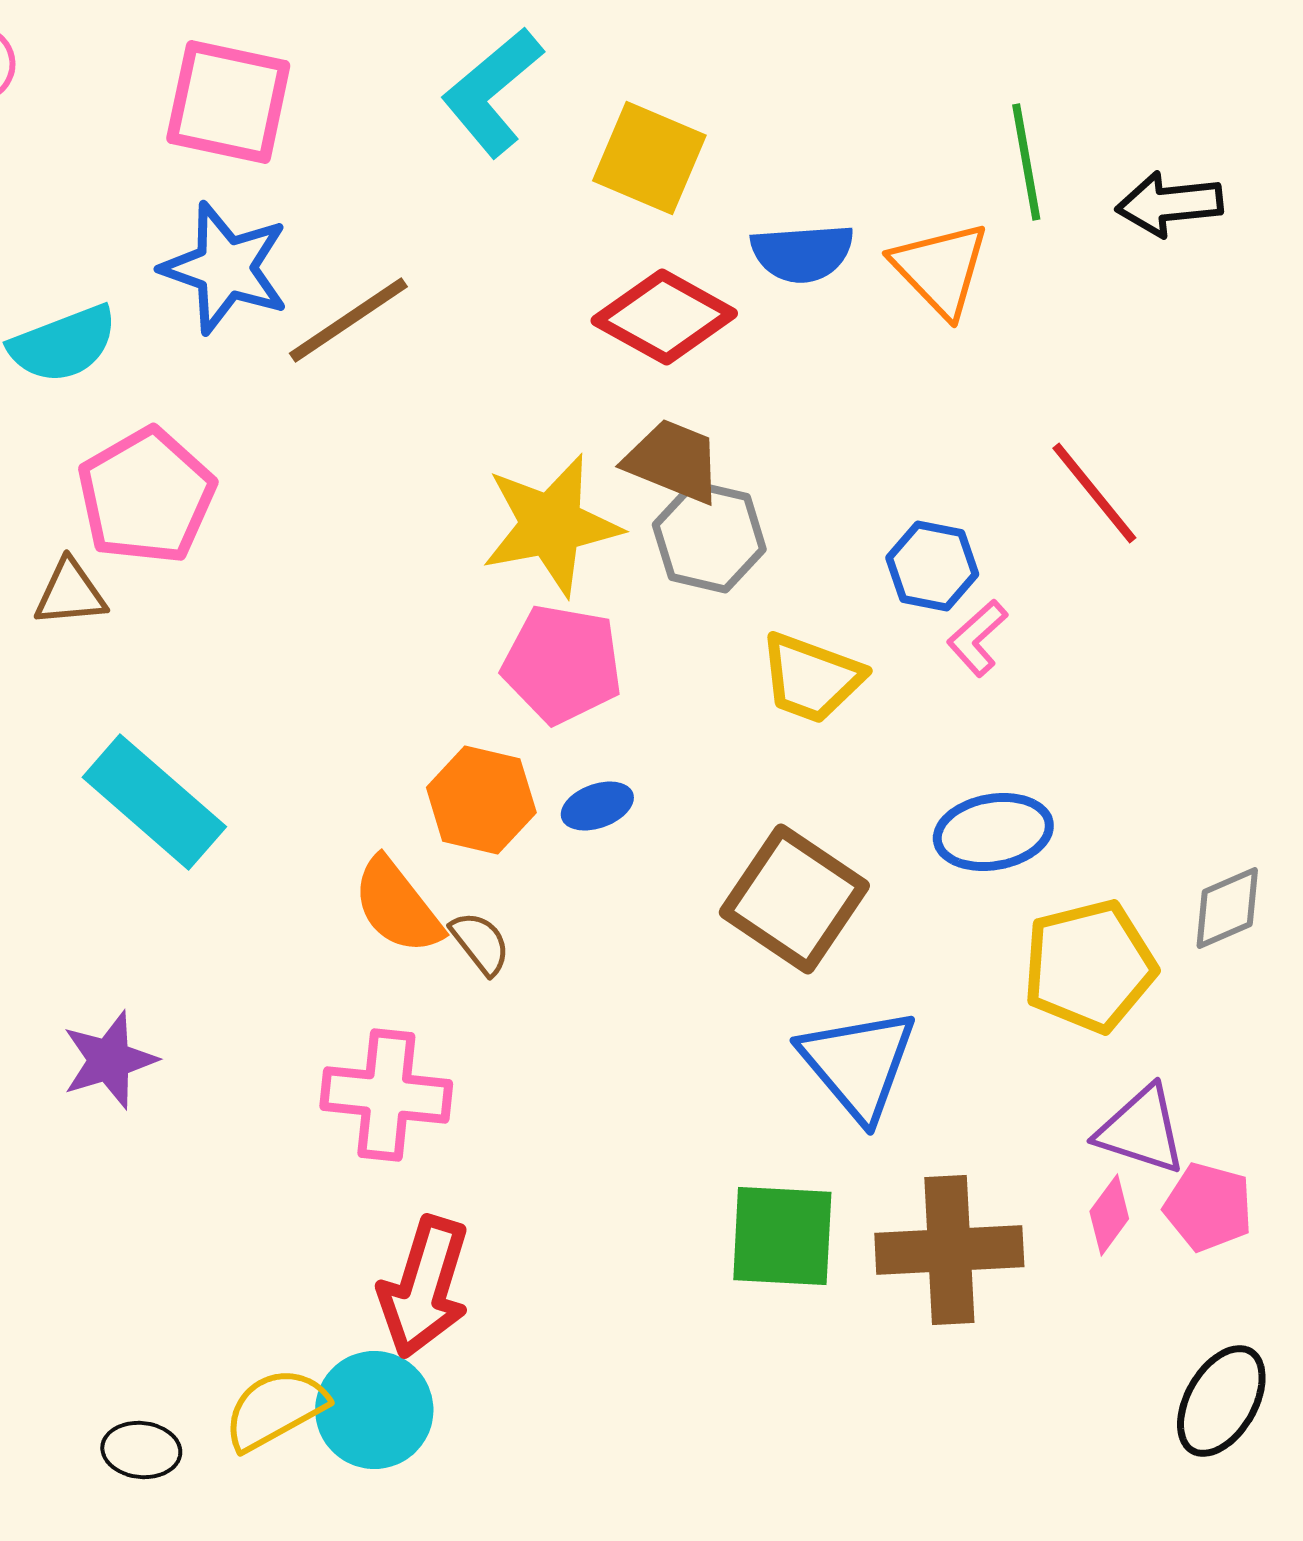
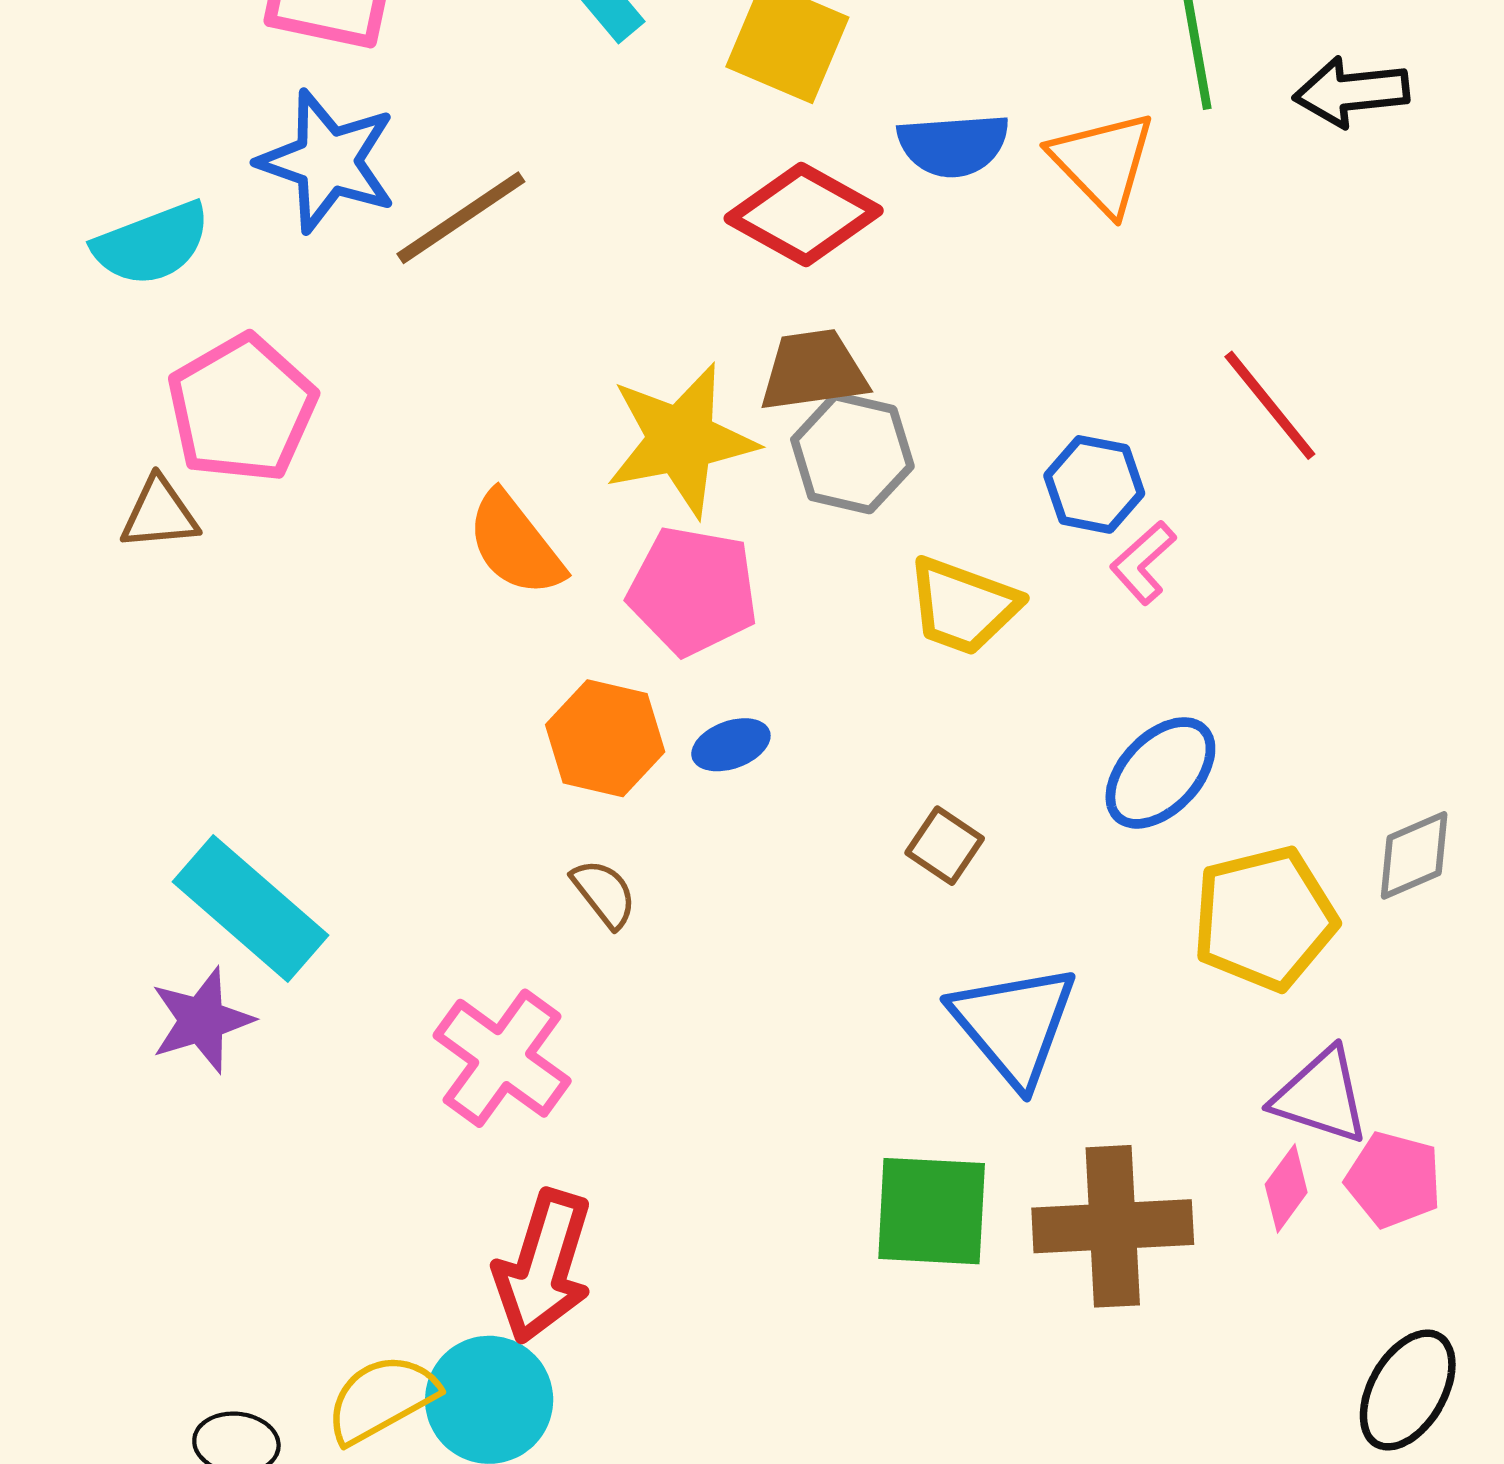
brown trapezoid: (673, 461) -> (813, 371), turned -30
cyan rectangle: (154, 802) -> (251, 909), moved
blue ellipse: (993, 832) -> (1160, 773), turned -36
brown square: (794, 899) -> (945, 846), size x0.5
orange semicircle: (397, 906) -> (515, 544), moved
pink cross: (386, 1095) -> (502, 1058), turned 30

